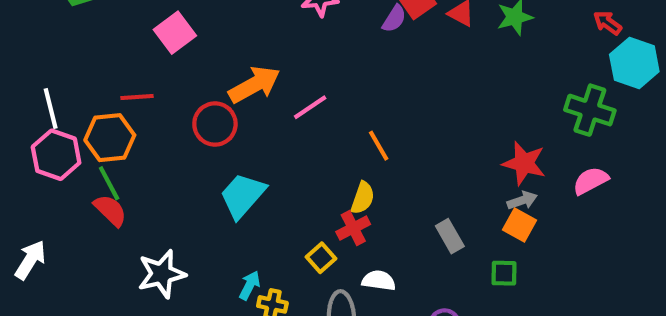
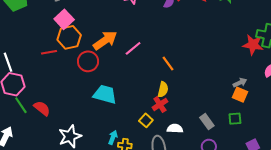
orange hexagon: (110, 138) -> (69, 37), moved
red star: (524, 163) -> (253, 45), moved
green line: (109, 183) -> (21, 105), moved
cyan trapezoid: (243, 195) -> (105, 94), turned 70
gray rectangle: (450, 236) -> (207, 122), moved

